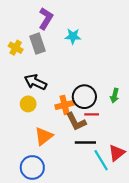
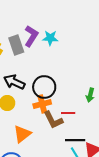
purple L-shape: (46, 19) -> (31, 36), moved
black circle: (84, 97) -> (44, 87), moved
black line: (85, 142) -> (75, 140), moved

